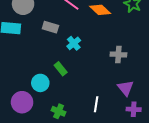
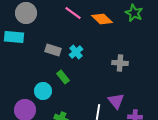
gray rectangle: (50, 27) -> (53, 50), moved
purple triangle: (126, 88) -> (116, 101), moved

